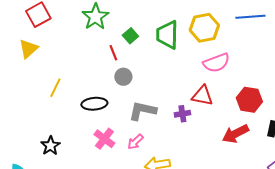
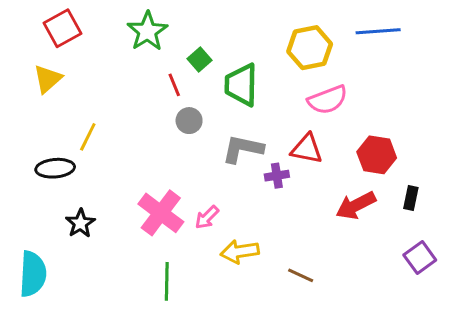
green trapezoid: (167, 35) -> (241, 85), moved
black ellipse: (94, 104) -> (55, 168), moved
gray L-shape: (142, 111) -> (243, 149), moved
pink cross: (104, 139) -> (161, 213), size x1.4

